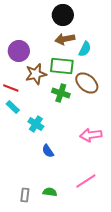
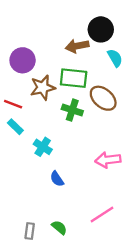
black circle: (63, 15) -> (101, 29), moved
cyan semicircle: (85, 49) -> (115, 58), moved, turned -56
green semicircle: (50, 192) -> (59, 227), turned 32

